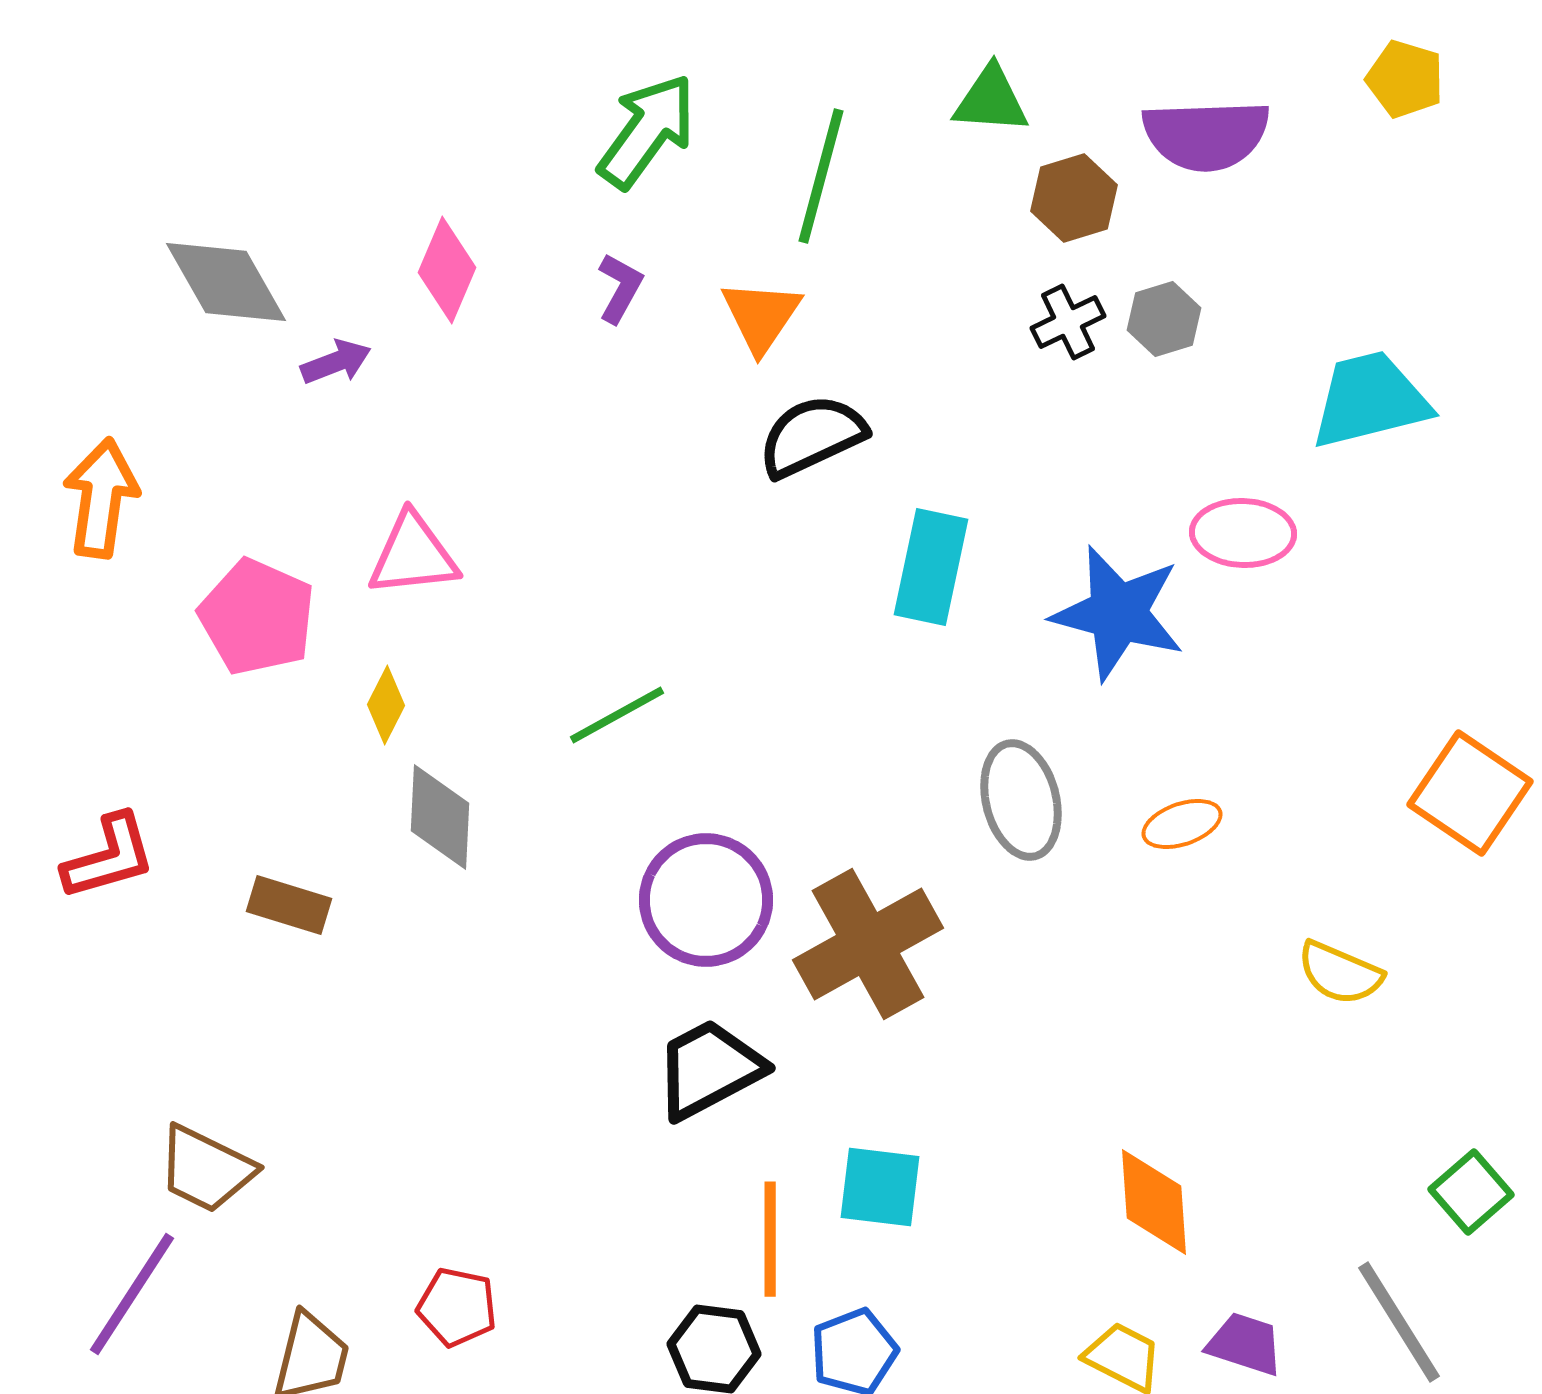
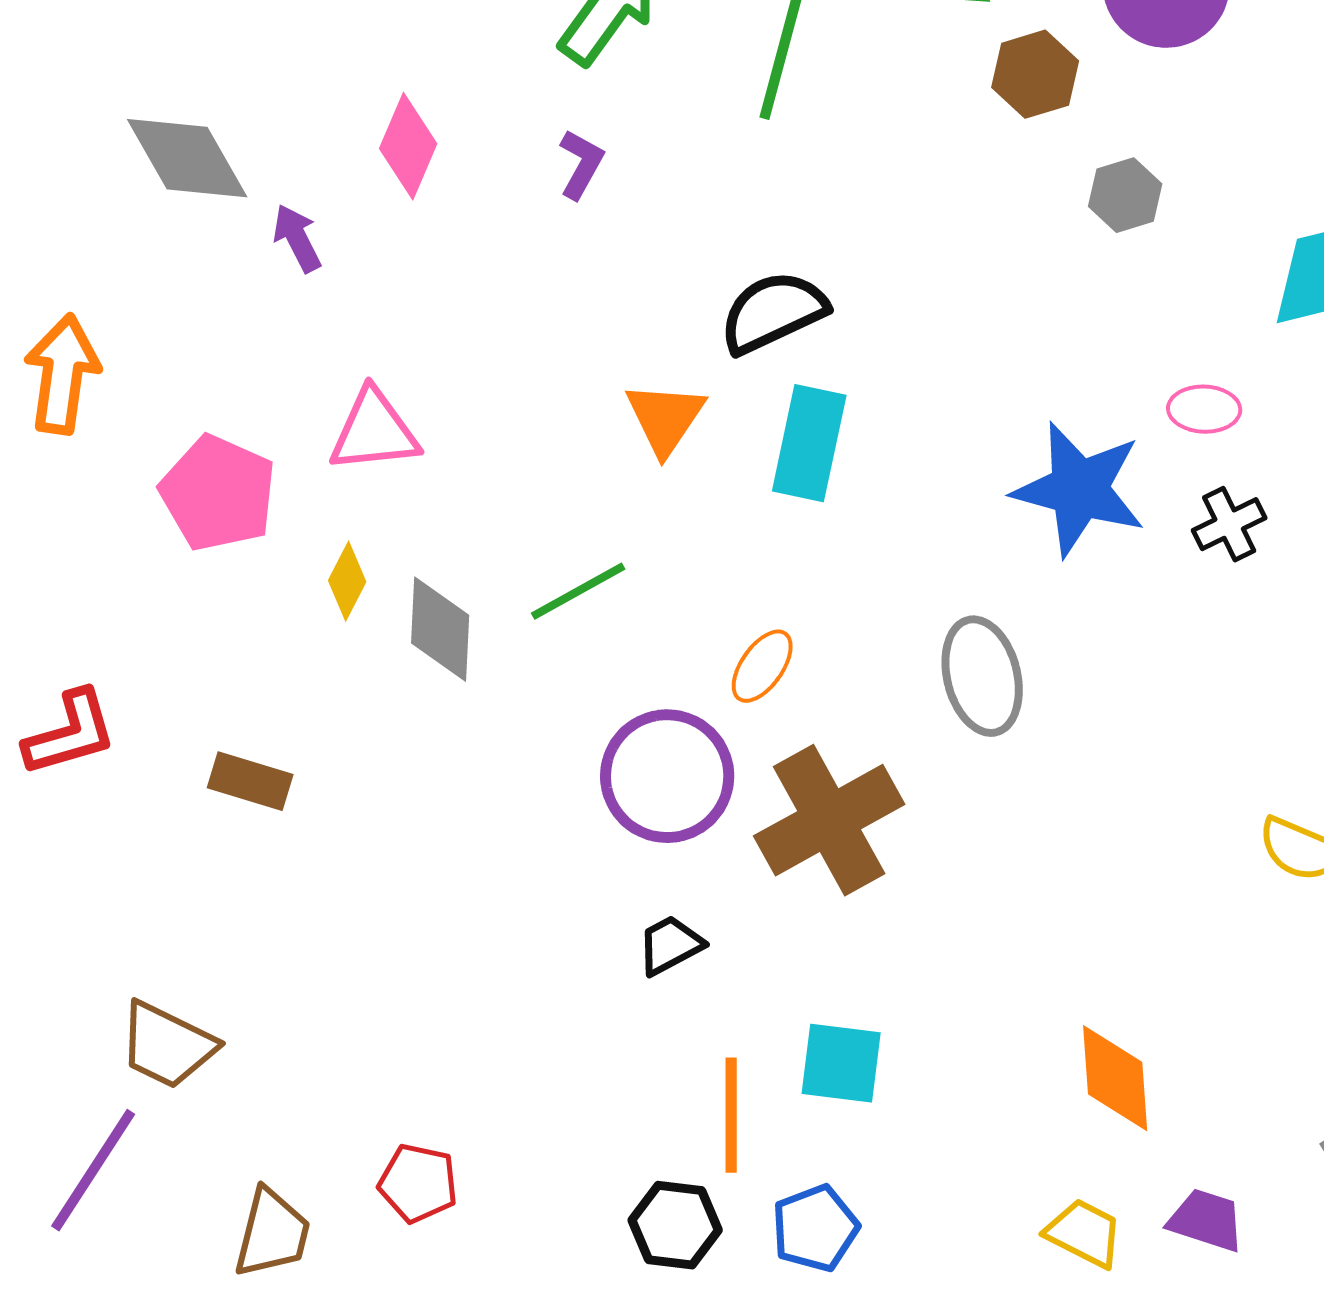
orange triangle: (761, 316) -> (665, 418), moved
black cross: (1068, 322) -> (1229, 524), moved
purple arrow: (336, 362) -> (297, 238), turned -96
pink ellipse: (1243, 533) -> (1204, 409), size x0.7
cyan rectangle: (931, 567) -> (809, 443), moved
gray diamond: (440, 817) -> (440, 629), moved
orange ellipse: (1182, 824) -> (762, 666), moved, turned -36
black trapezoid: (709, 1069) -> (670, 945), size x0.6

